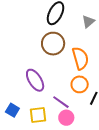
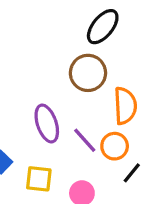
purple line: (61, 102) -> (85, 140), moved

